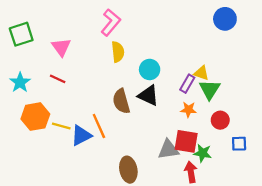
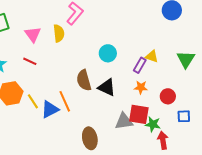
yellow semicircle: (118, 52) -> (59, 33), moved
green triangle: (210, 90) -> (186, 59), moved
black triangle: (148, 95) -> (107, 87), moved
yellow line: (61, 126) -> (33, 101), turned 42
red arrow: (191, 172) -> (163, 140), moved

